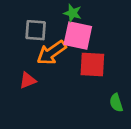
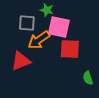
green star: (73, 13) -> (47, 10), moved
red triangle: (28, 80) -> (21, 61), size x1.5

